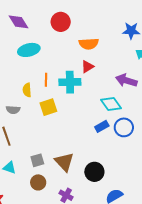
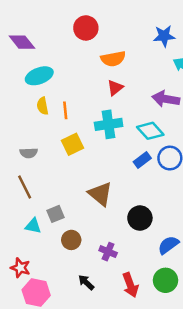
red circle: (61, 22) -> (86, 28), moved
cyan cross: (70, 82) -> (109, 124), moved
yellow semicircle: (27, 90) -> (43, 106), moved
gray square: (37, 160) -> (55, 214), moved
brown triangle: (64, 162) -> (100, 194), moved

